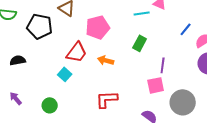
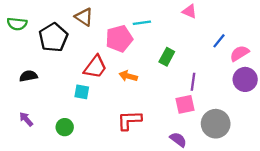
cyan line: (142, 13) -> (142, 23), moved
black pentagon: (40, 26) -> (53, 37), turned 30
cyan square: (65, 74) -> (82, 92), turned -32

